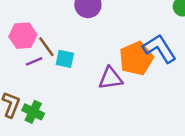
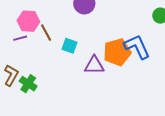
cyan square: (65, 59) -> (70, 46), moved
purple line: (34, 61) -> (20, 38), moved

